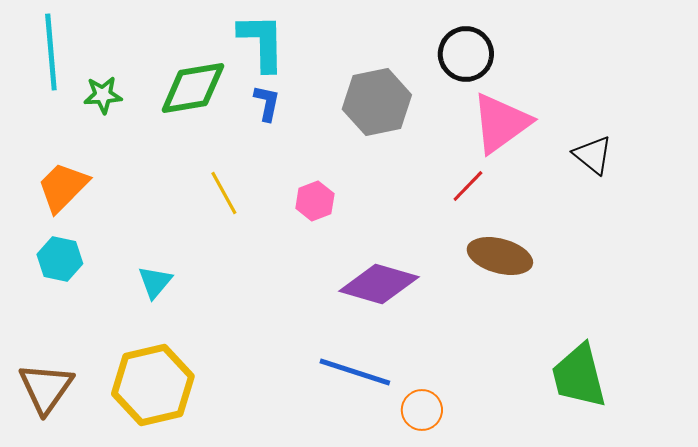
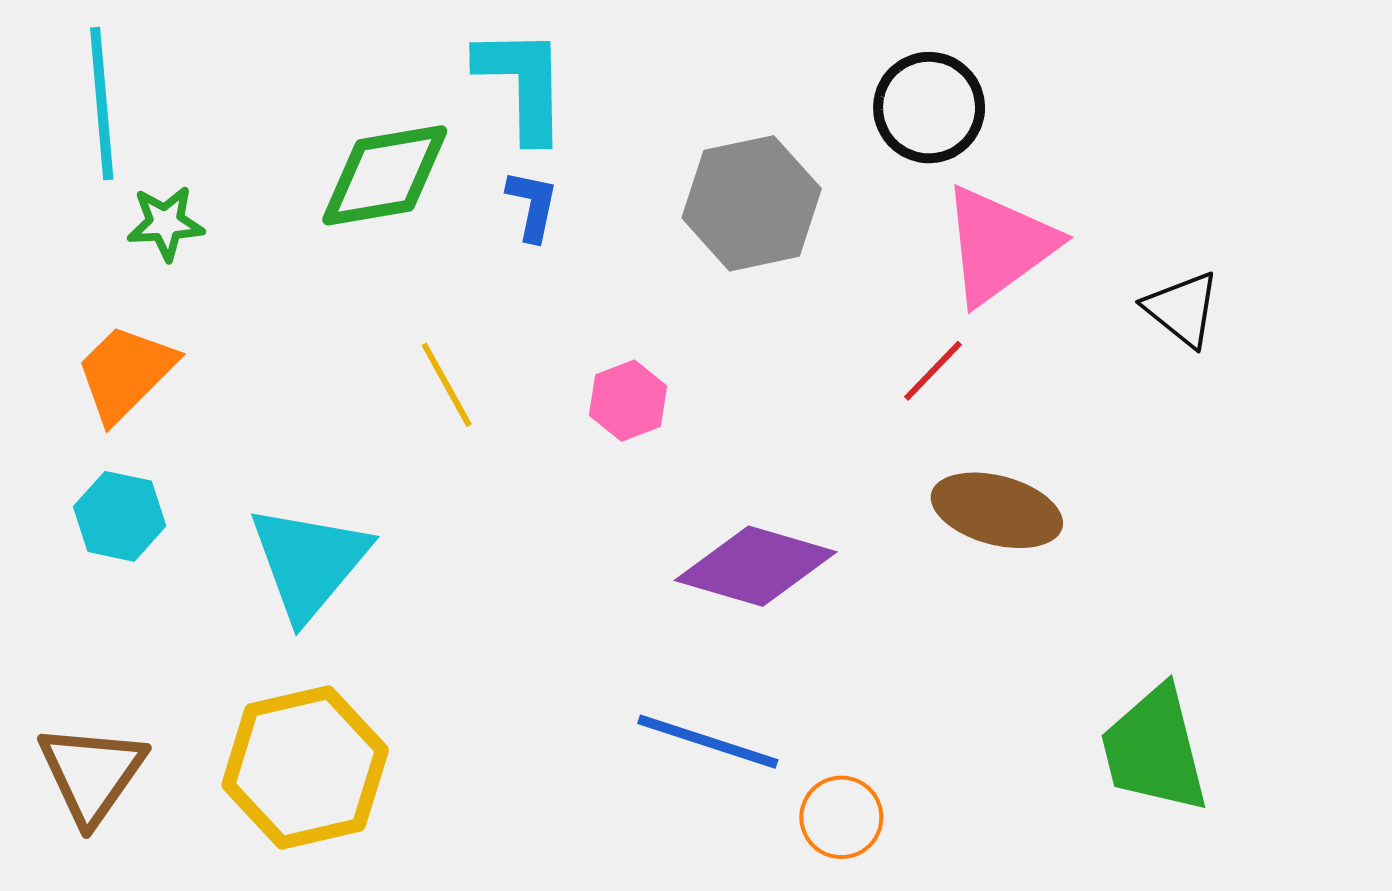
green star: (103, 95) -> (165, 223), moved
cyan triangle: (155, 282) -> (309, 562), size x1.8

